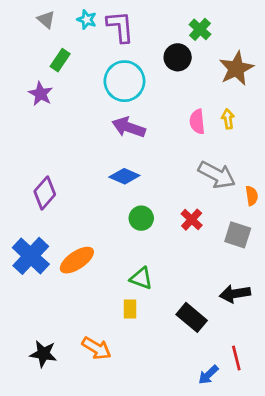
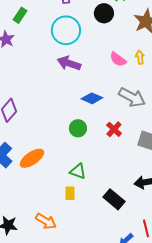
pink semicircle: (197, 122) -> (118, 59), turned -48
blue diamond: (124, 176) -> (92, 98), moved

